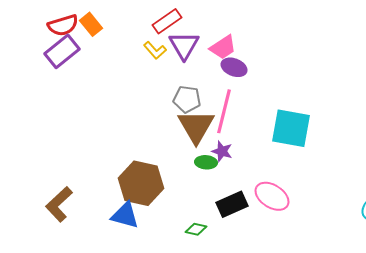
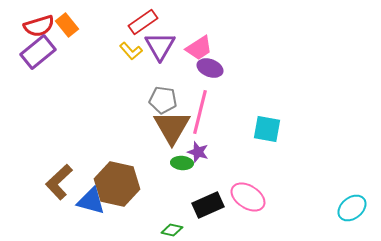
cyan square: (291, 128) -> (267, 129), size x0.7
brown L-shape: (59, 204) -> (59, 182), moved
blue triangle: (125, 215) -> (91, 201), moved

